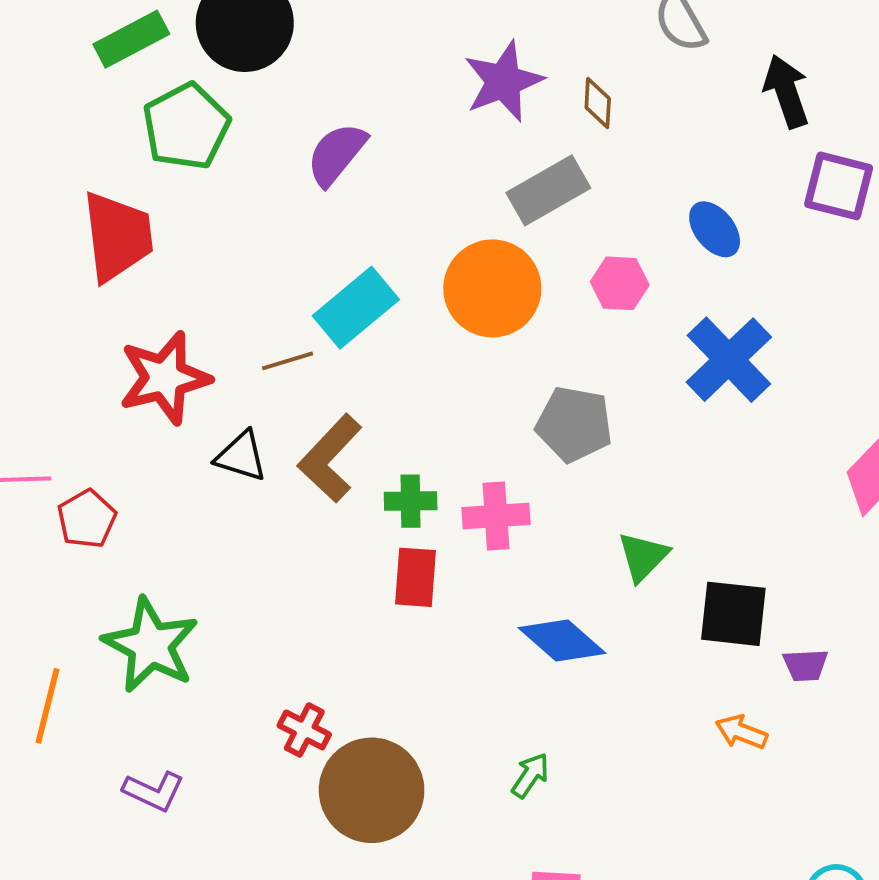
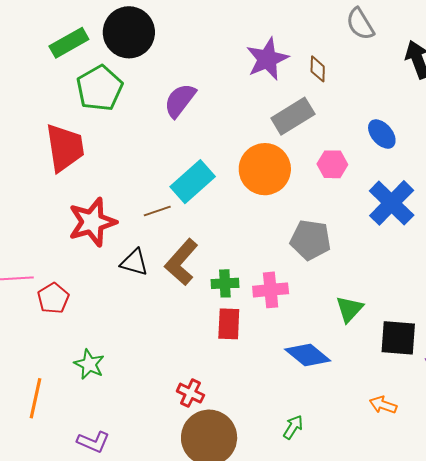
green star: (151, 645) -> (89, 364), size x0.6
red cross: (304, 730) -> (190, 393), moved
orange arrow: (741, 732) -> (383, 405), moved

